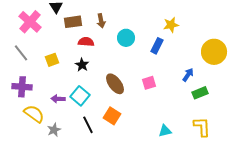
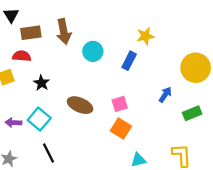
brown arrow: (101, 21) -> (64, 32), size x1.5
red semicircle: (86, 42) -> (22, 56), moved
brown ellipse: (115, 84) -> (80, 105), turned -30
green rectangle: (200, 93) -> (192, 113), moved
orange square: (112, 116) -> (121, 128), moved

